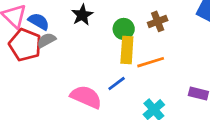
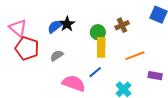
blue semicircle: (39, 21) -> (55, 26), moved, turned -63
gray semicircle: (46, 40) -> (57, 56), moved
orange line: (151, 62) -> (135, 56), moved

